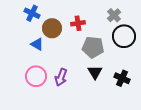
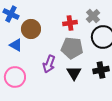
red cross: (78, 23) -> (70, 23), moved
purple arrow: (61, 77) -> (49, 64), moved
black cross: (122, 78) -> (101, 70), moved, turned -35

